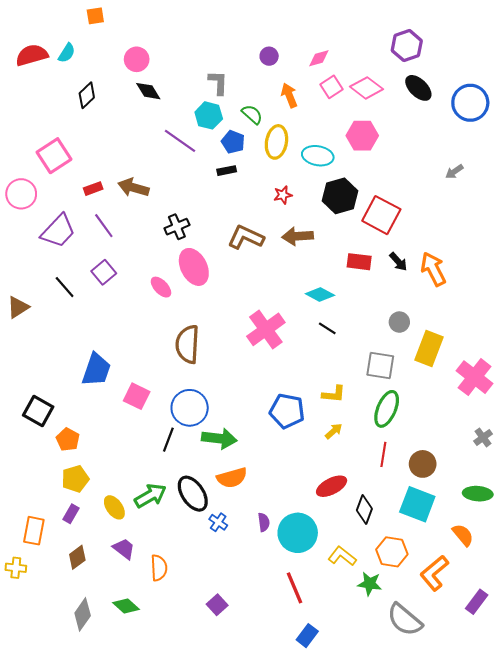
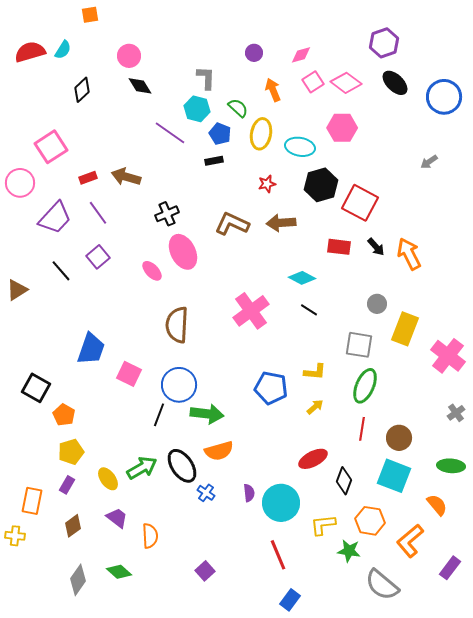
yellow L-shape: (342, 556) -> (323, 525), turned -44

